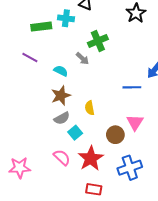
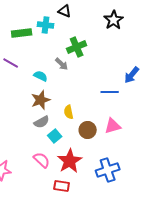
pink triangle: (135, 122) -> (113, 126), turned 42
brown circle: (115, 135) -> (88, 130), moved
red rectangle: (94, 189) -> (62, 186), moved

